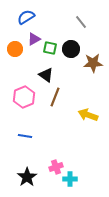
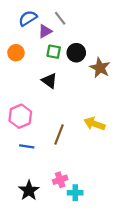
gray line: (81, 22) -> (60, 18), moved
purple triangle: (34, 39) -> (45, 31), moved
brown star: (93, 63) -> (100, 68), turned 30
pink hexagon: (24, 97) -> (20, 116), moved
brown line: (55, 97) -> (59, 135), moved

